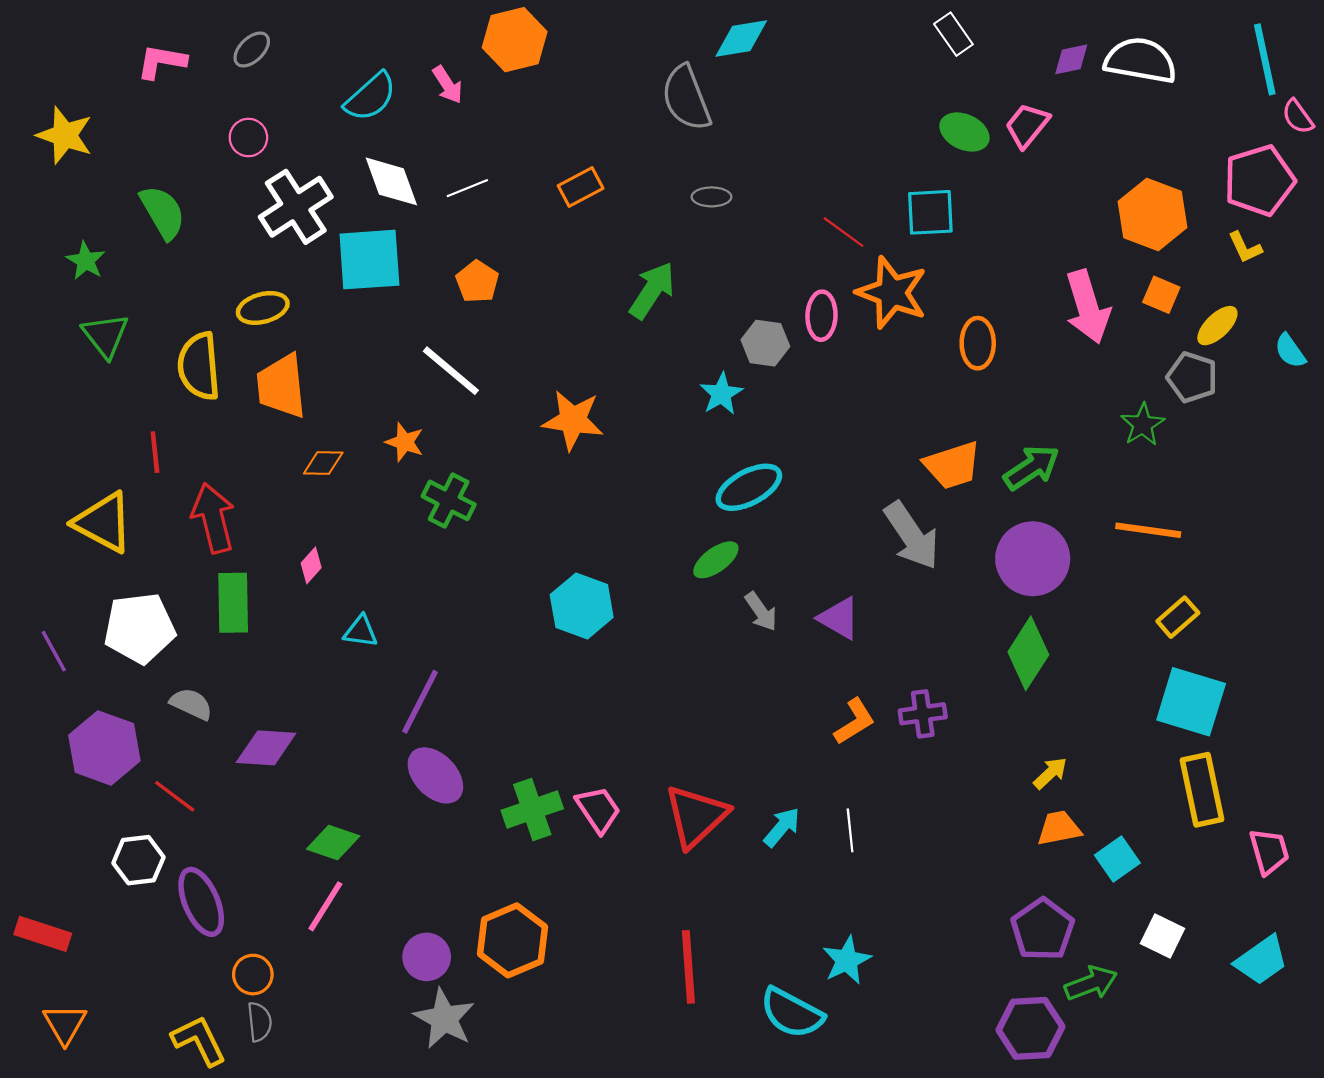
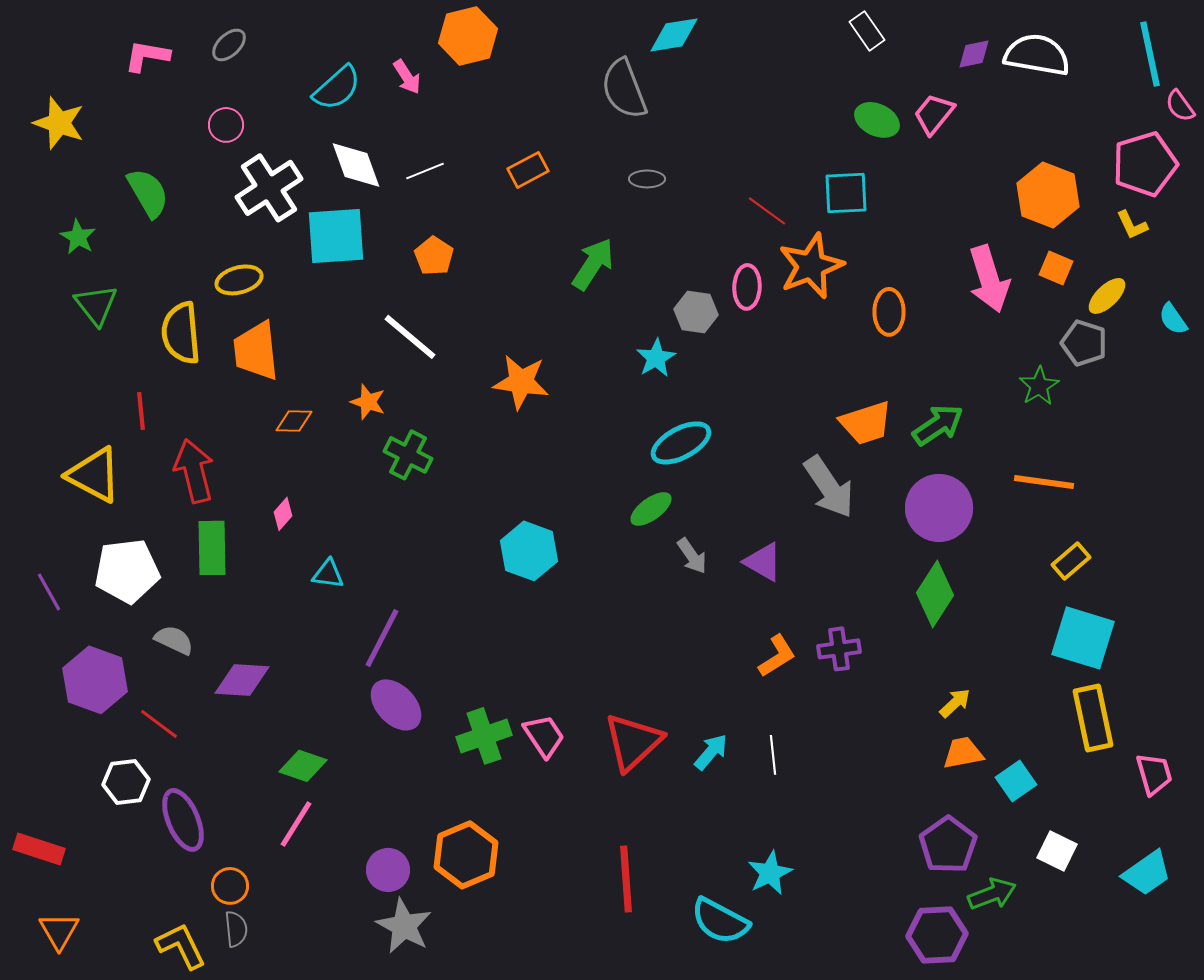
orange star: (892, 293) -> (811, 266), turned 30

